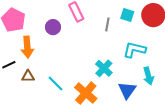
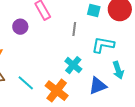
gray line: (107, 24) -> (74, 29), moved
blue triangle: (127, 90) -> (98, 86), turned 36

